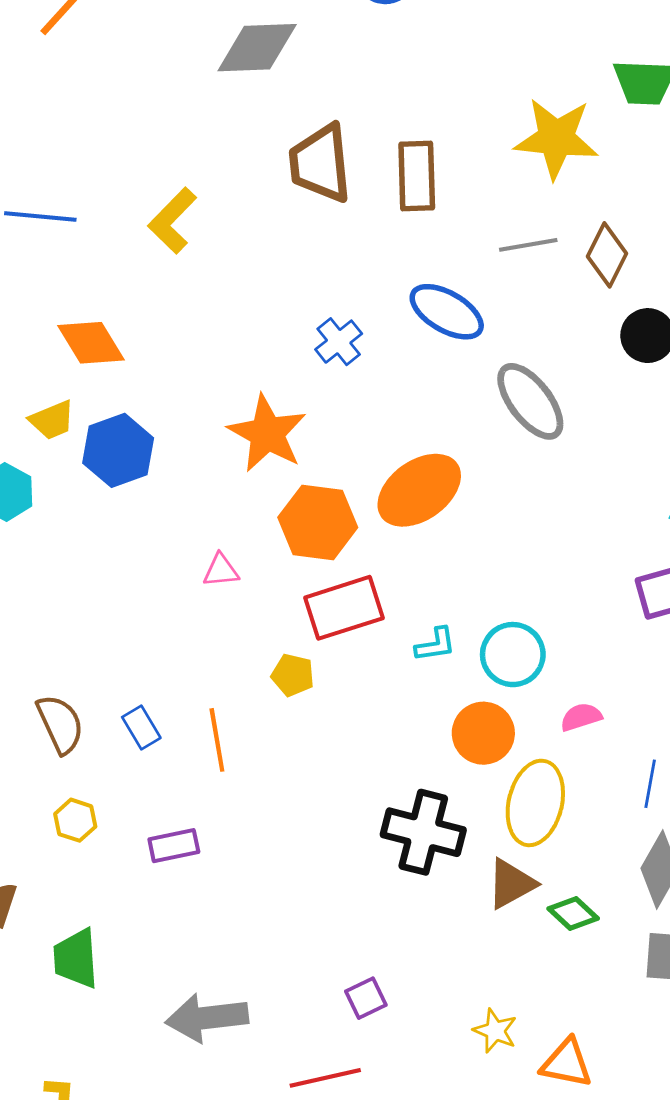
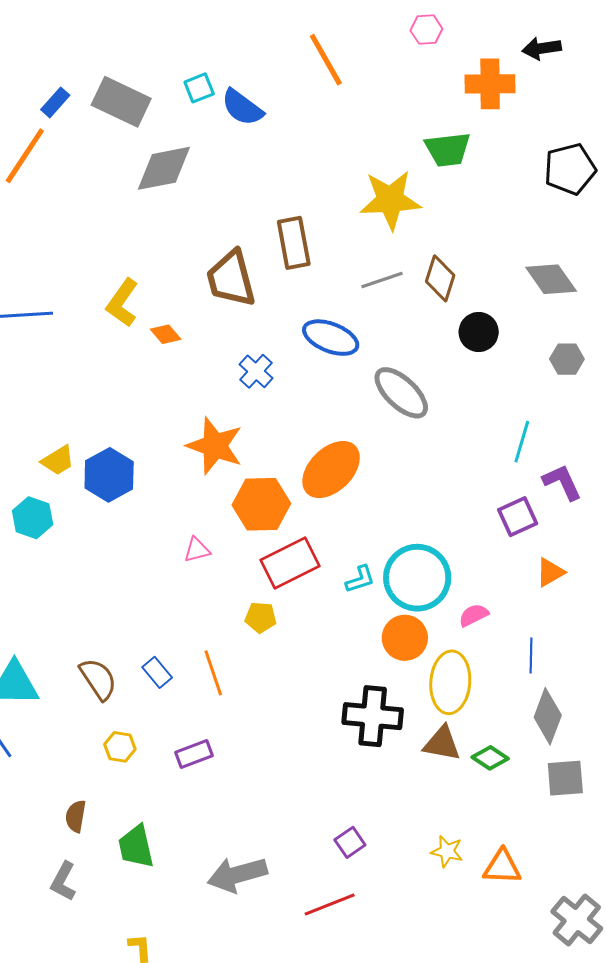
brown trapezoid: (320, 163) -> (231, 279), moved
orange diamond: (91, 343) -> (166, 334), moved, size x0.6
cyan circle: (513, 655) -> (417, 578), size x1.4
brown triangle: (511, 884) -> (442, 743), turned 48

